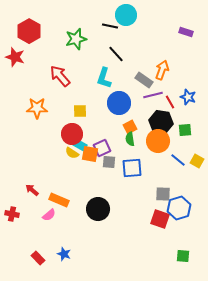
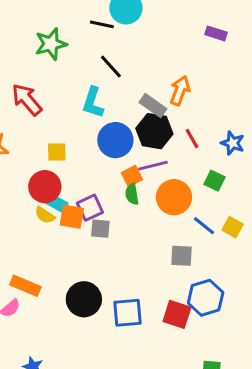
purple line: (153, 95) -> (153, 166), moved
blue star: (188, 97) -> (233, 143), moved
black hexagon: (161, 122) -> (154, 131), moved
green square: (185, 130) -> (215, 181), turned 32
blue square: (132, 168) -> (127, 313), moved
gray square: (163, 194) -> (181, 256), moved

